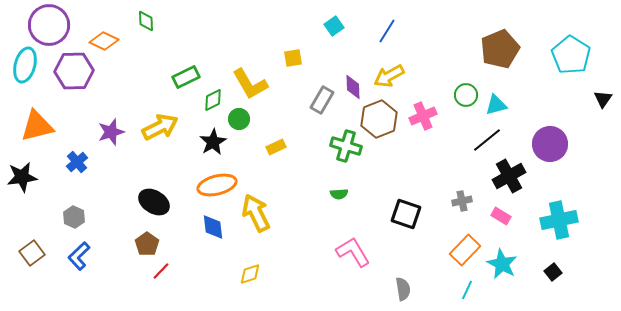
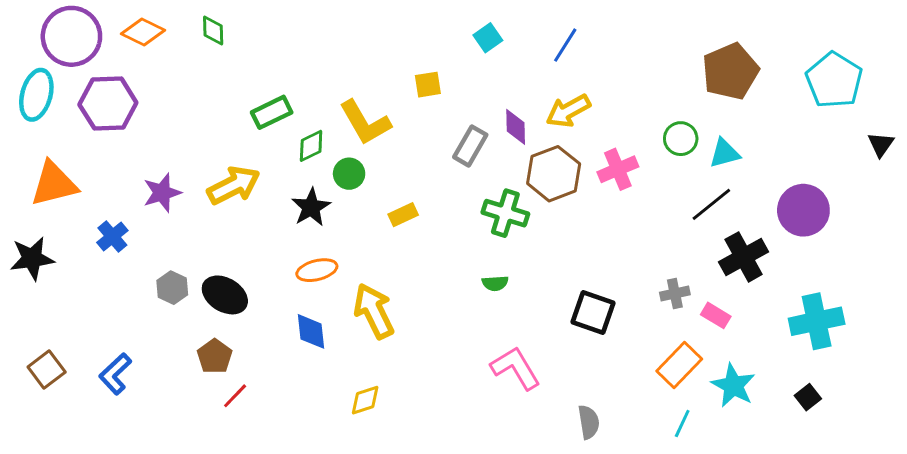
orange diamond: (104, 41) -> (143, 32), moved
orange ellipse: (217, 185) -> (317, 270), size x0.7
pink rectangle: (501, 216) -> (716, 315), moved
gray hexagon: (74, 217) -> (172, 288), moved

